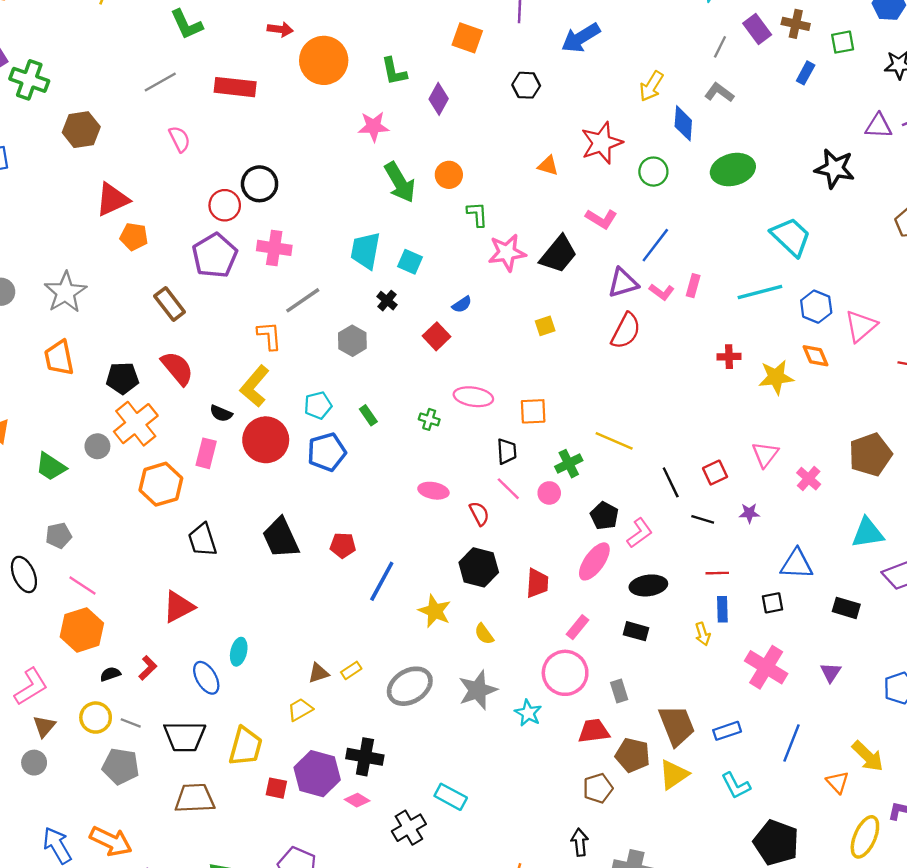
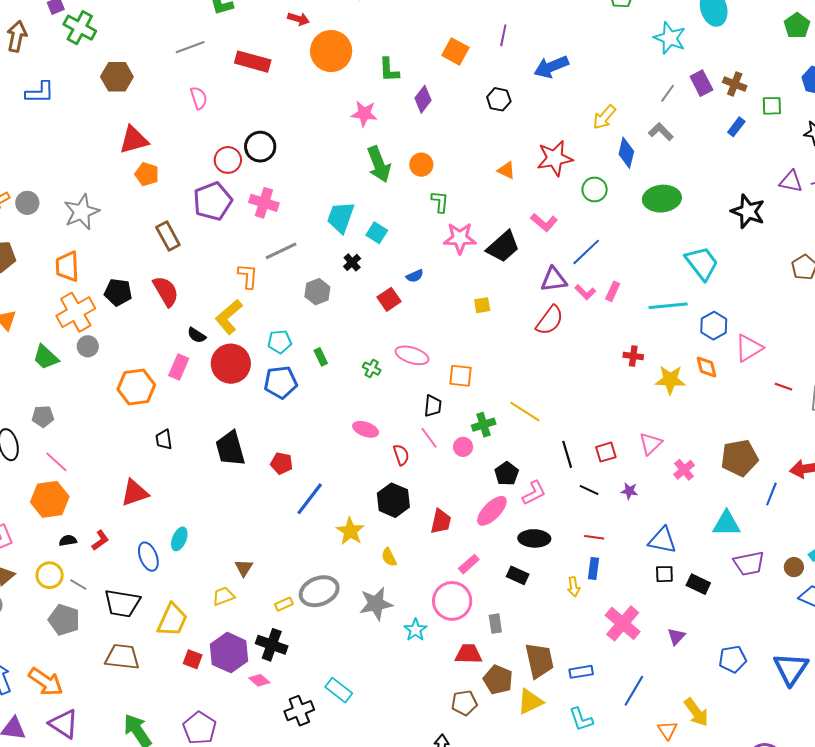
orange cross: (136, 424) -> (76, 312), moved
black trapezoid: (202, 540) -> (164, 440), size x0.7
black square: (772, 603) -> (664, 574), moved
yellow rectangle: (351, 670) -> (284, 604), moved
brown triangle: (318, 673) -> (244, 568), turned -48

